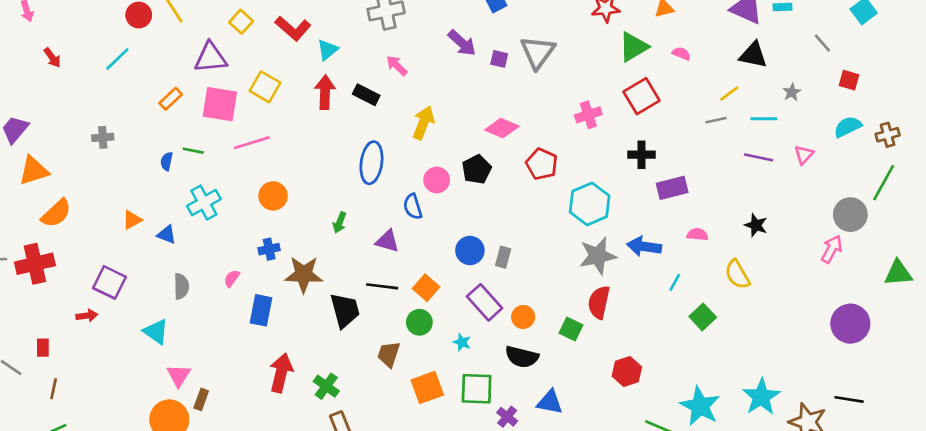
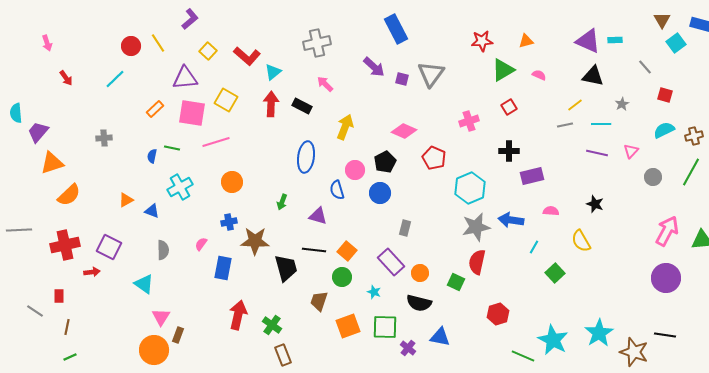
red square: (641, 96) -> (509, 107), size x0.6
gray circle: (850, 215) -> (653, 177), moved, size x0.7
pink arrow: (832, 249) -> (667, 231), moved, size x1.4
blue circle: (470, 250) -> (380, 193), moved
red cross: (35, 264) -> (65, 245), moved

